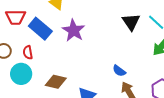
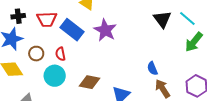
blue semicircle: (119, 71) -> (152, 68), turned 32

